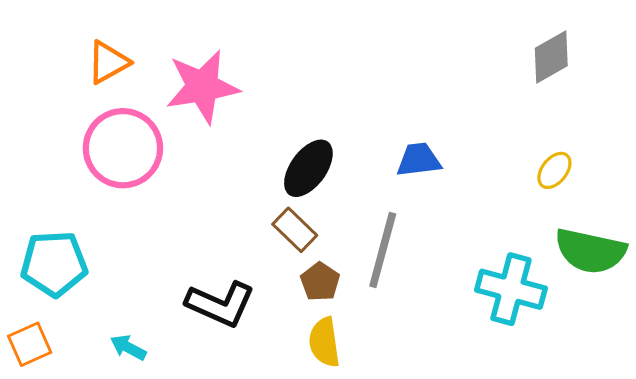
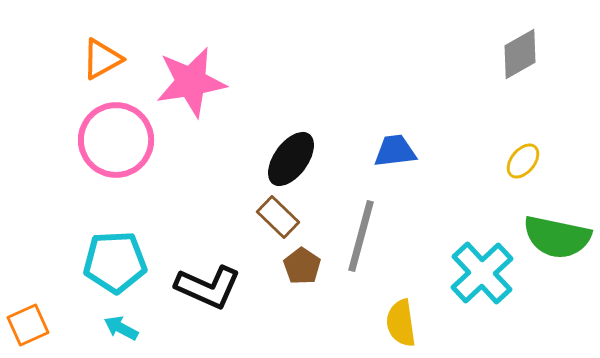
cyan pentagon: (54, 264) -> (115, 262), moved
cyan cross: (511, 289) -> (482, 273), turned 32
yellow semicircle: (324, 342) -> (401, 323), moved

